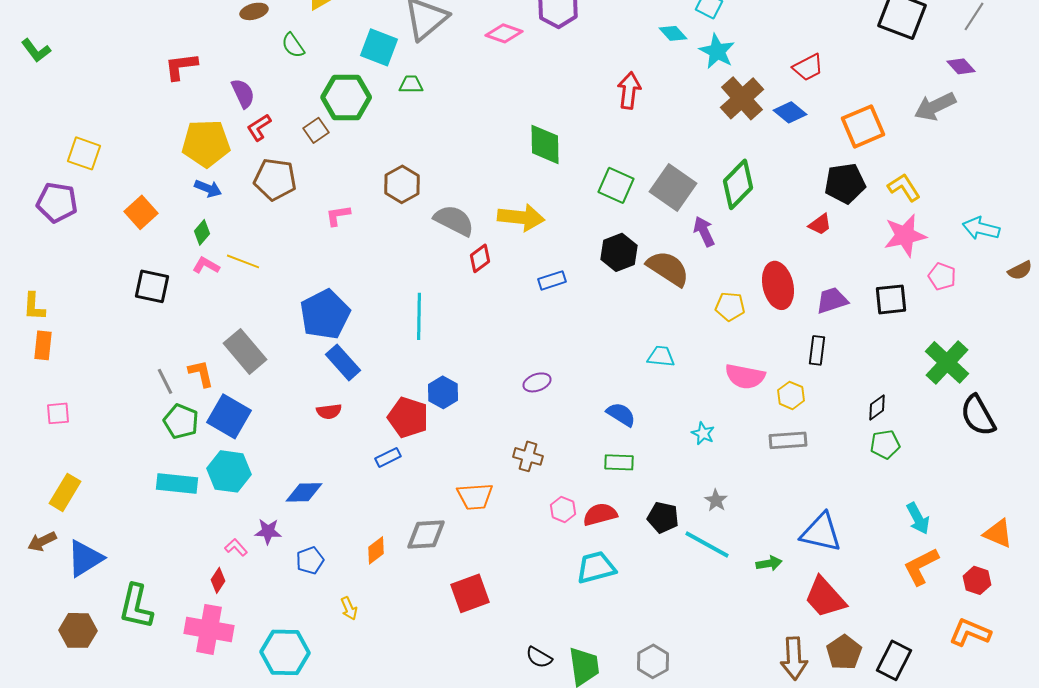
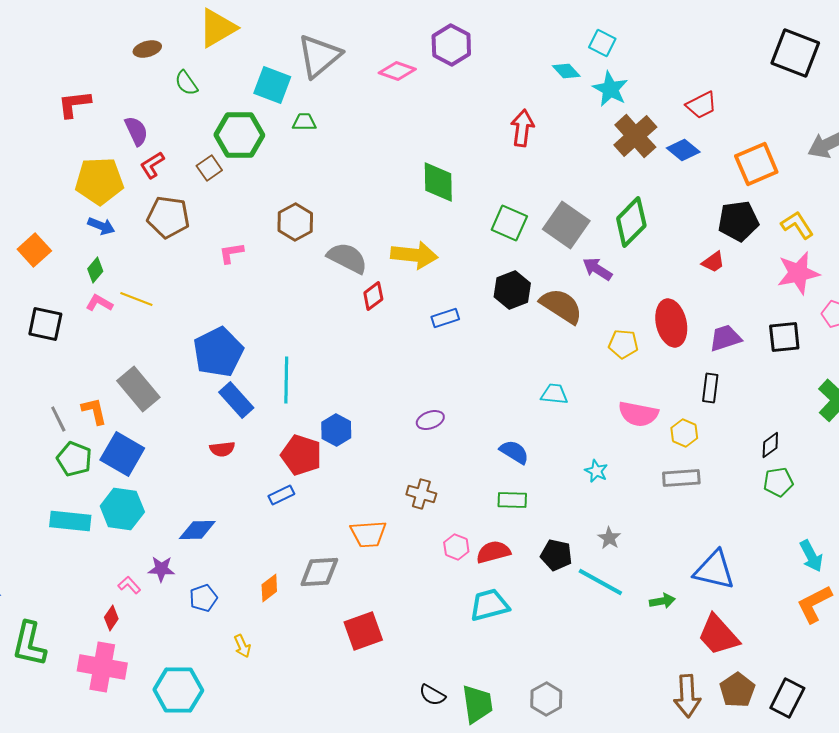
purple arrow: (704, 231) -> (597, 269), turned -32
cyan line: (419, 316) -> (286, 380), moved

